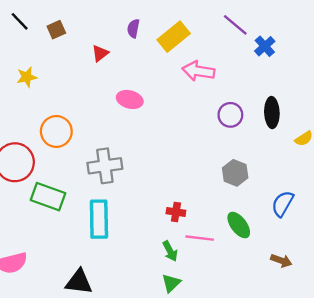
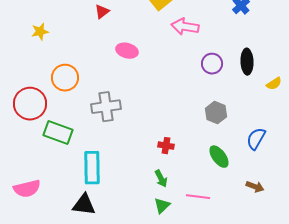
cyan rectangle: (99, 219) -> (92, 168), moved
pink line: (200, 238) -> (198, 197), moved

